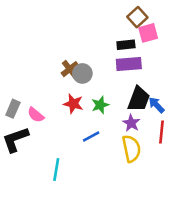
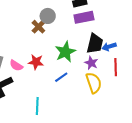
gray circle: (82, 73) -> (48, 16), moved
red star: (73, 104) -> (36, 62), moved
green star: (100, 105) -> (65, 52), size x1.5
blue arrow: (156, 105) -> (109, 47), turned -56

